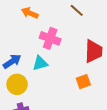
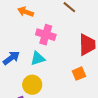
yellow circle: (17, 84) -> (32, 85), moved

